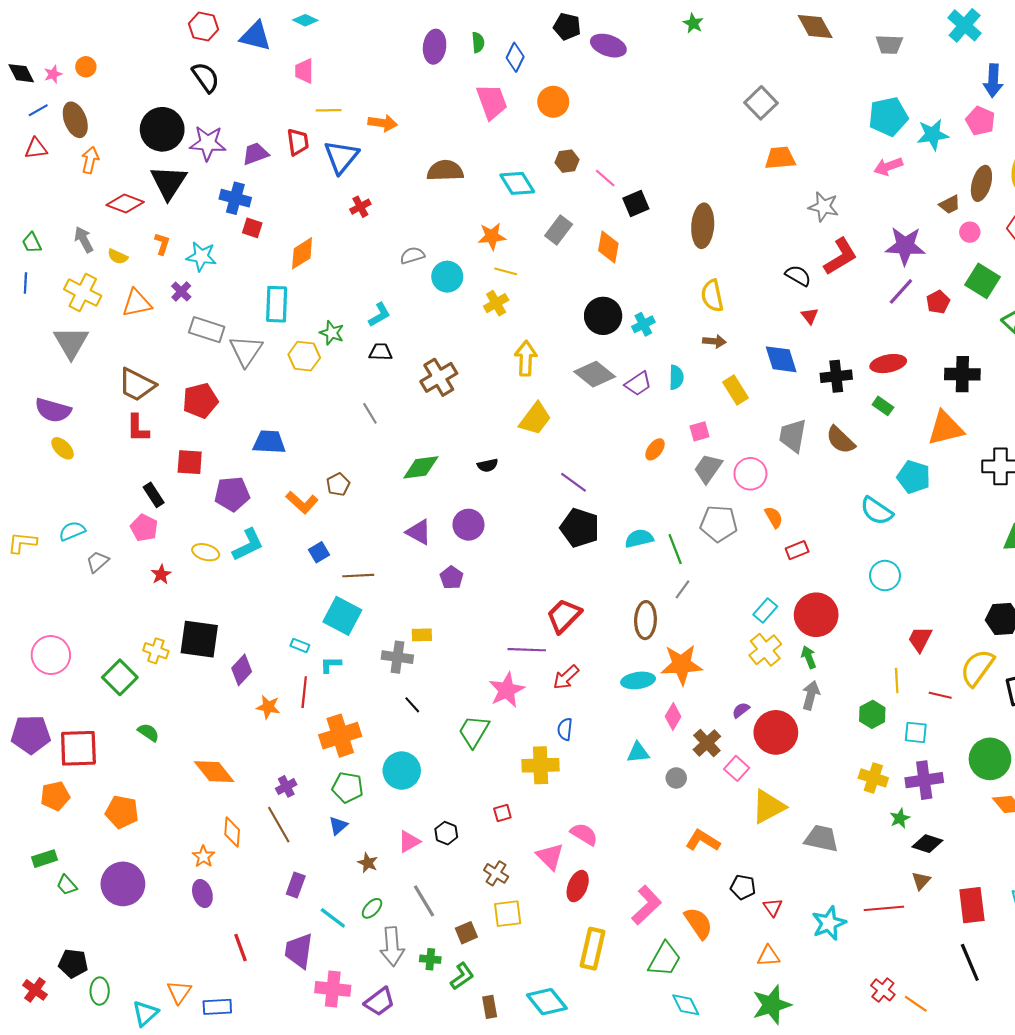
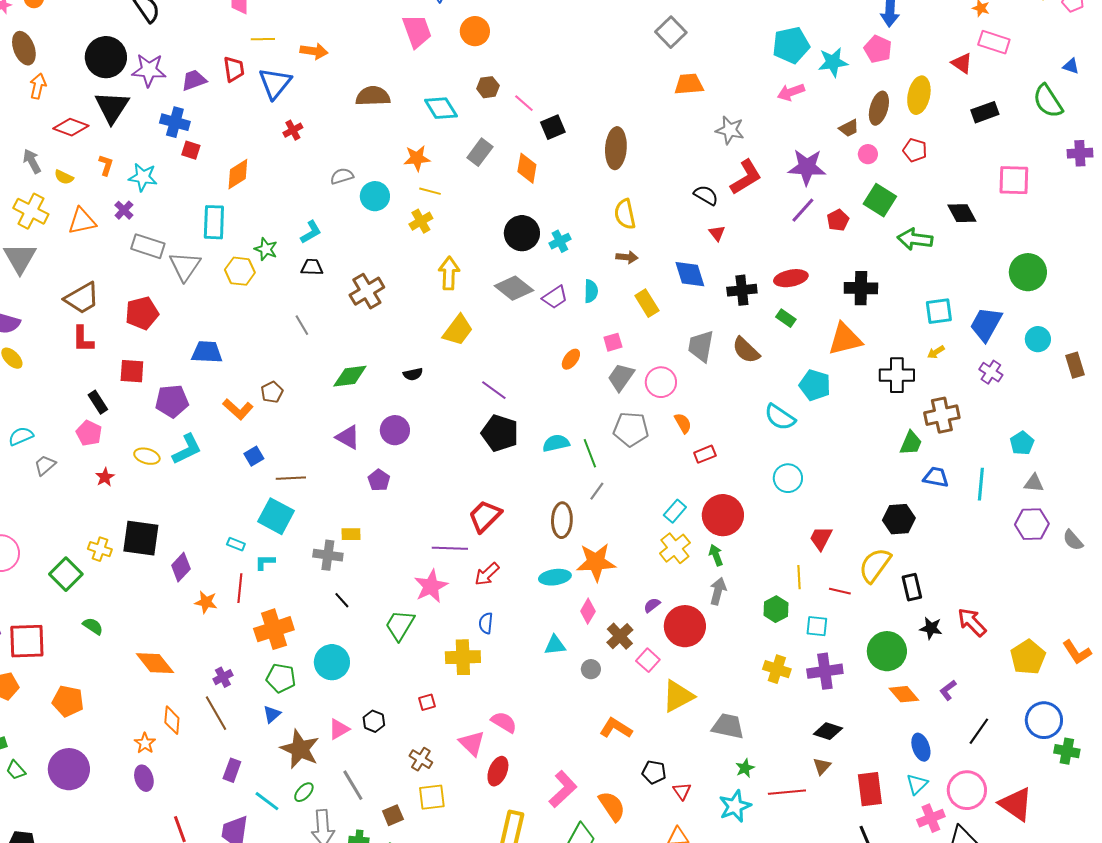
brown trapezoid: (137, 385) -> (82, 298), turned -57
green star: (900, 818) -> (745, 768), moved
brown star: (368, 863) -> (300, 749), size x2.0

